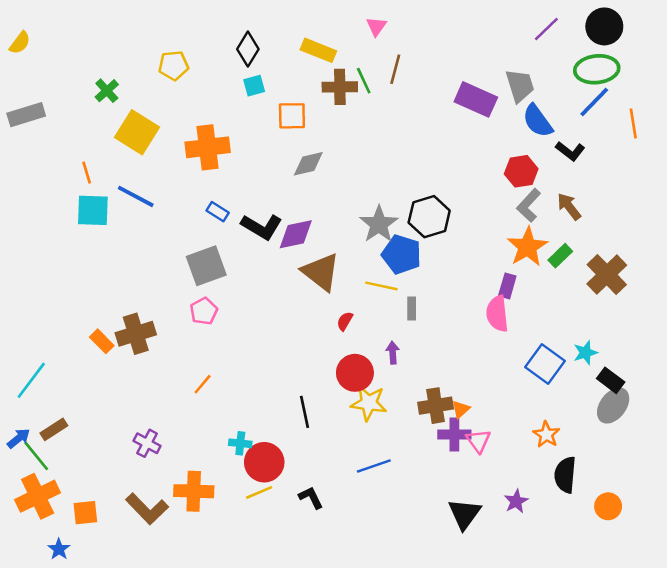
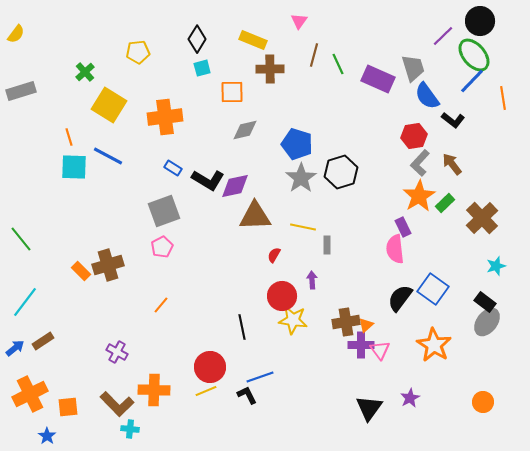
purple line: (546, 29) -> (443, 36), moved
green ellipse: (597, 69) -> (474, 55), turned 56
green line: (364, 81) -> (338, 64), moved
blue pentagon: (402, 254) -> (297, 144), moved
brown triangle: (321, 272) -> (255, 216), turned -40
purple rectangle: (507, 286) -> (403, 227), turned -42
cyan star: (585, 353) -> (496, 266), moved
orange star: (546, 435) -> (434, 345), size x1.6
cyan cross: (240, 443) -> (130, 429), moved
green line: (36, 456) -> (21, 239), moved
blue line: (374, 466) -> (260, 377), moved
black semicircle: (565, 475) -> (400, 298), moved, turned 32

